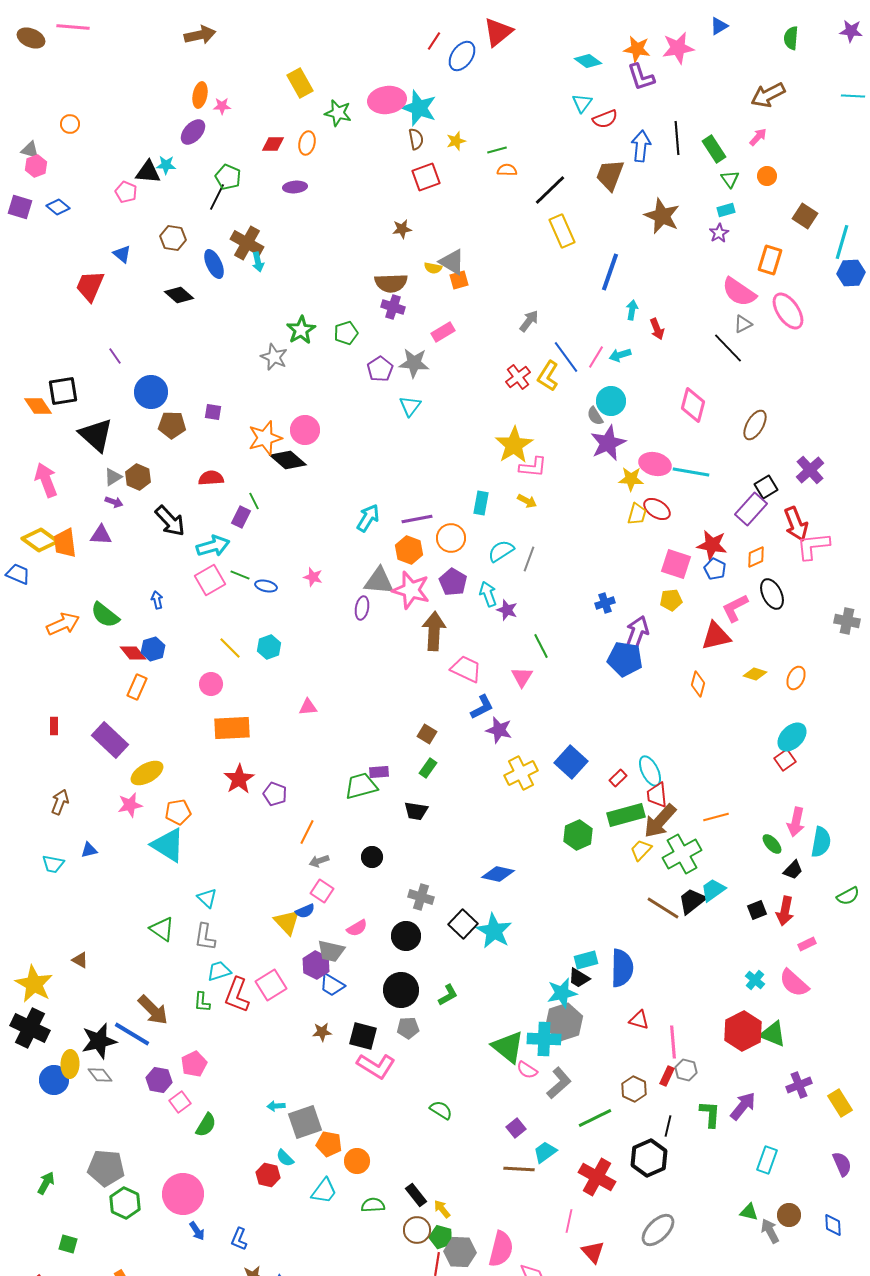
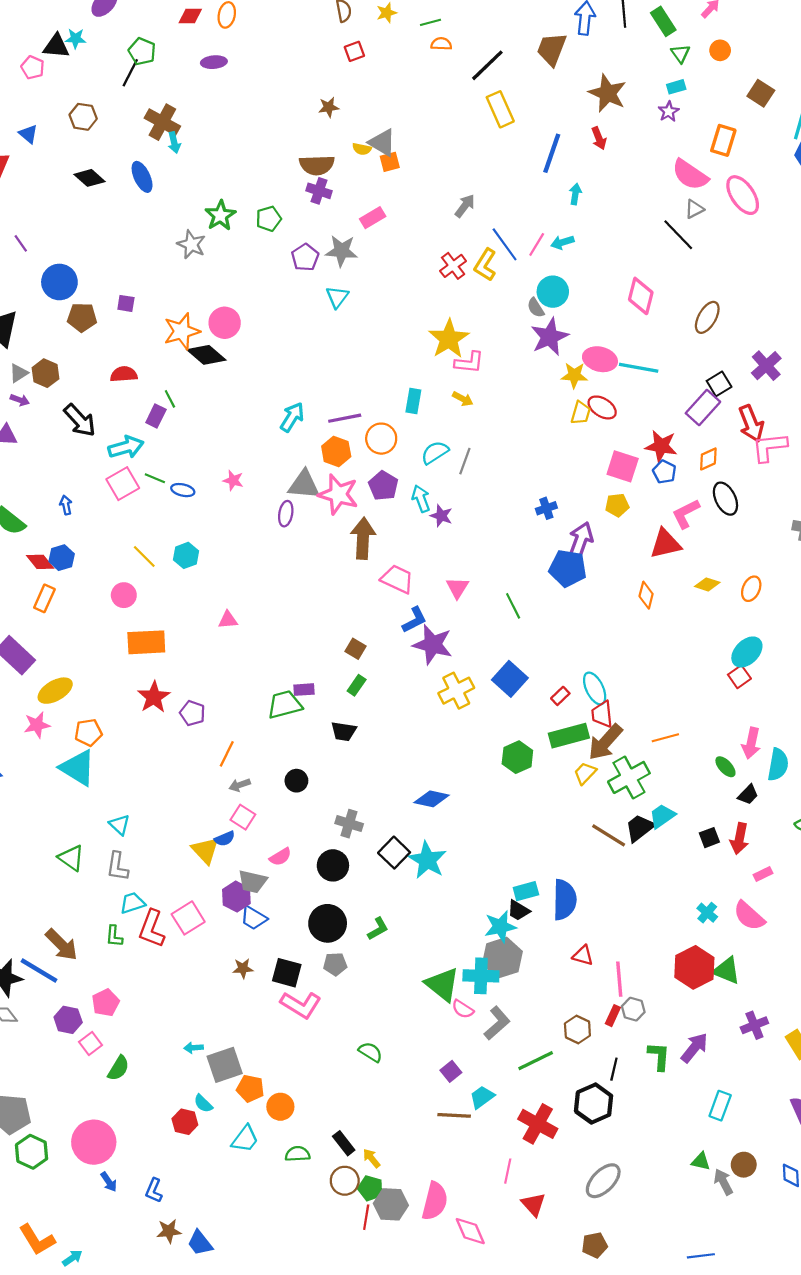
red square: (426, 177) -> (354, 51), size x0.7
blue ellipse: (214, 264) -> (142, 177), moved
red arrow: (657, 329) -> (599, 138), moved
green line: (541, 646) -> (513, 606), moved
purple star: (499, 730) -> (433, 644), size x1.4

